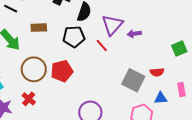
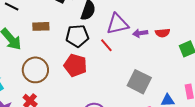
purple triangle: (112, 25) -> (118, 24), turned 35
red pentagon: (62, 71) -> (75, 65), moved, turned 30
red semicircle: (157, 72) -> (163, 33), moved

